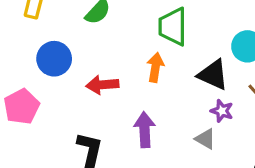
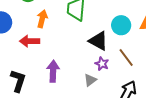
orange arrow: (155, 67) -> (42, 19), moved
gray triangle: (205, 139) -> (90, 80), turned 48

